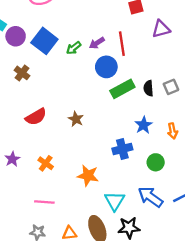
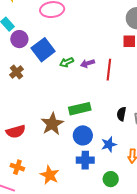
blue circle: (106, 67) -> (83, 135), moved
green rectangle: (122, 89) -> (80, 109), moved
red semicircle: (36, 117) -> (16, 132), moved
brown star: (76, 119) -> (52, 124), size x1.6
orange cross: (46, 163) -> (17, 167), moved, turned -32

